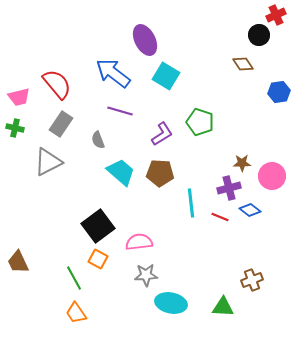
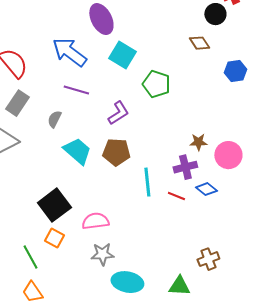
green pentagon: (200, 122) -> (156, 84), moved
gray semicircle: (98, 140) -> (54, 119), turned 48

